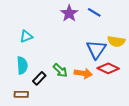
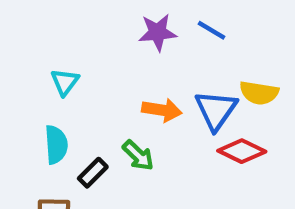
purple star: (69, 13) -> (158, 32), turned 30
cyan triangle: (26, 36) -> (65, 82), turned -32
orange arrow: (83, 73) -> (162, 110), moved

